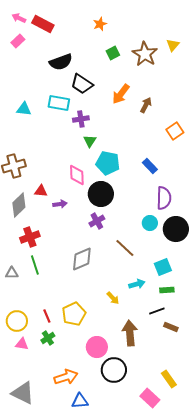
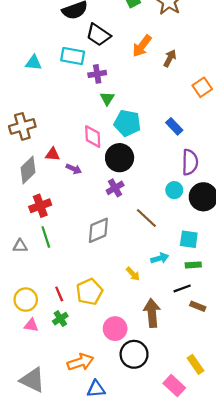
purple arrow: (60, 204) -> (74, 169), turned 32
cyan square: (163, 267) -> (189, 239), turned 30

